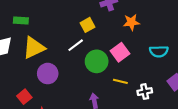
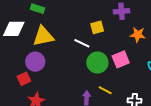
white line: (76, 45) -> (82, 43), turned 49
purple circle: (48, 74) -> (35, 62), moved
yellow line: (120, 81) -> (105, 90), moved

